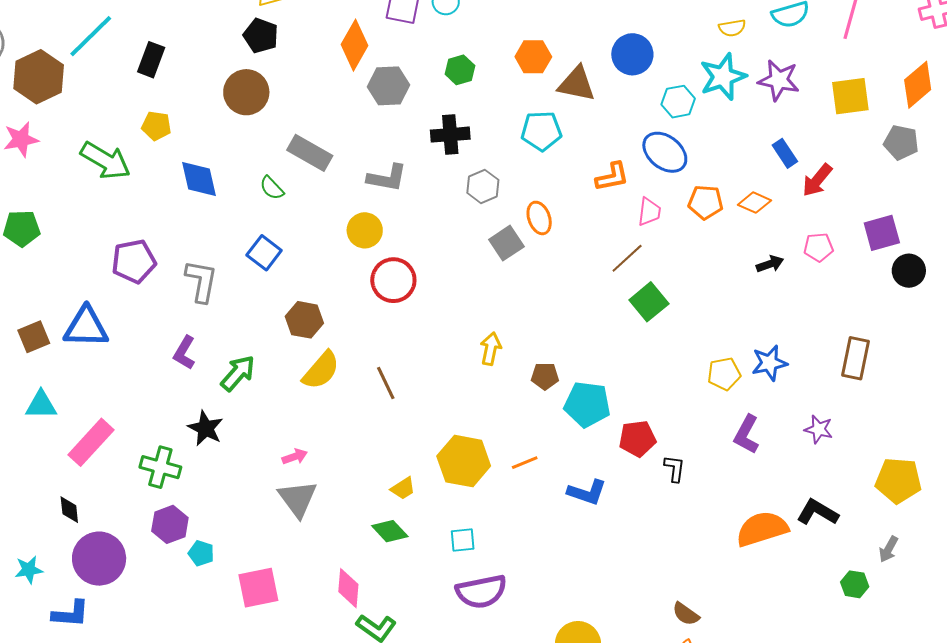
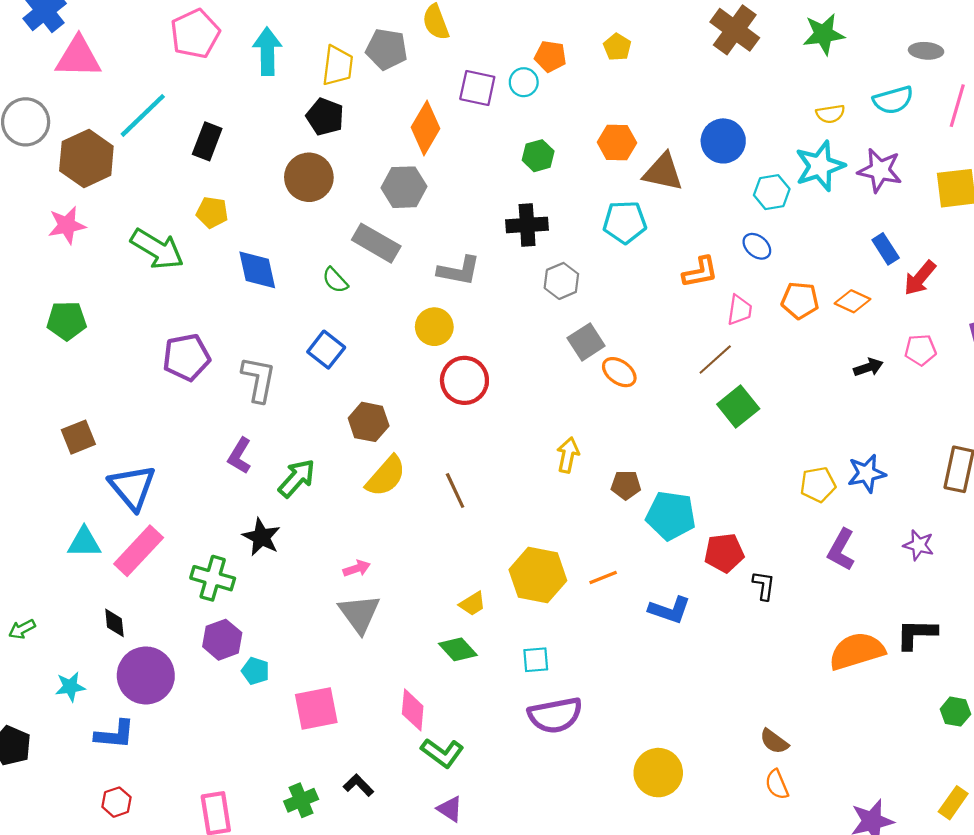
gray hexagon: (388, 86) -> (404, 187), moved
blue ellipse: (665, 152) -> (757, 246), size x0.6
orange ellipse: (539, 218) -> (619, 372), moved, turned -36
blue triangle: (86, 327) -> (132, 487), moved, turned 48
cyan triangle: (41, 405) -> (84, 542), moved
black L-shape: (817, 512) -> (916, 634), turned -30

